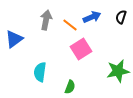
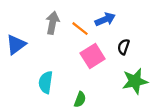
black semicircle: (121, 17) -> (123, 47), moved

